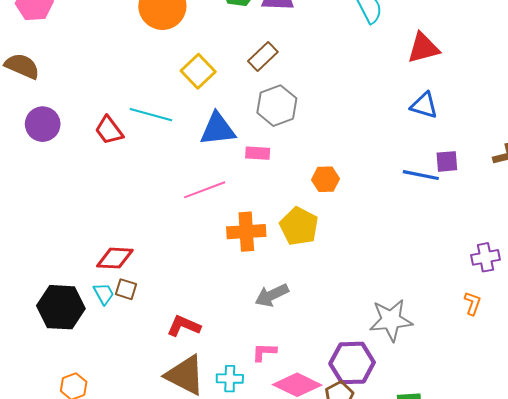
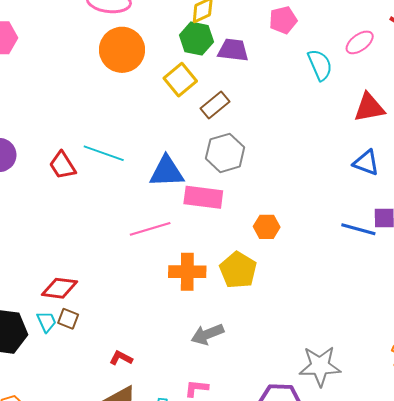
yellow square: (198, 71) -> (180, 80), moved
pink rectangle: (258, 153) -> (203, 197), size x1.6
red L-shape: (184, 326) -> (121, 358), size x0.7

